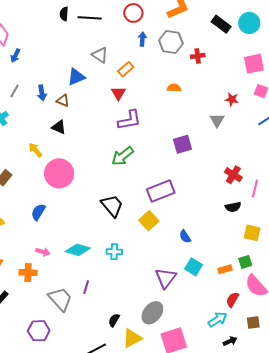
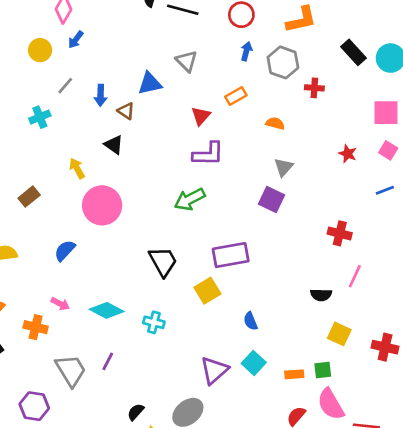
orange rectangle: (126, 69) -> (236, 96), moved
gray triangle: (217, 120) -> (284, 167), moved
purple square: (183, 144) -> (271, 200), turned 30
red cross: (233, 175) -> (340, 233), moved, turned -30

